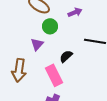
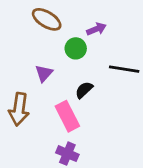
green circle: (50, 26) -> (76, 48), moved

